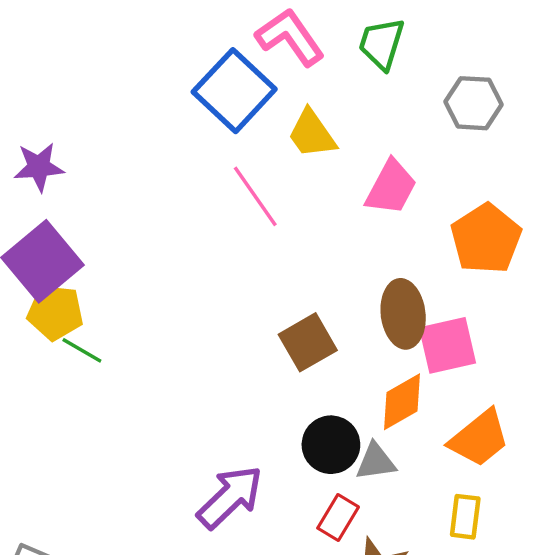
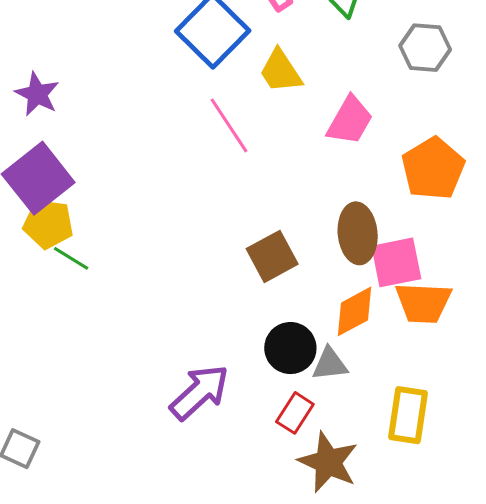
purple star: (39, 167) -> (37, 94), turned 30
orange trapezoid: (479, 438) -> (423, 303), moved, turned 40
yellow rectangle: (465, 517) -> (408, 415), size x1.4

